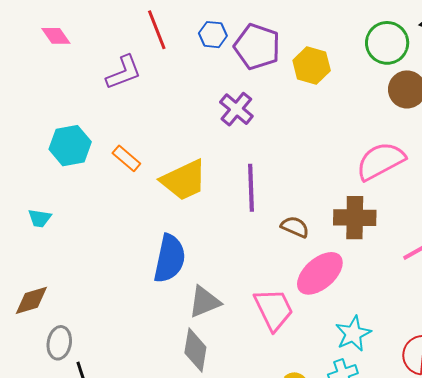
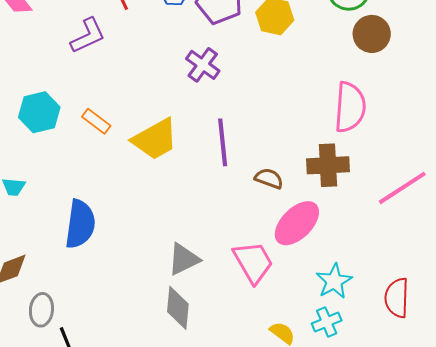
pink semicircle: (381, 161) -> (350, 107), turned 126
blue semicircle: (170, 259) -> (80, 224), moved

